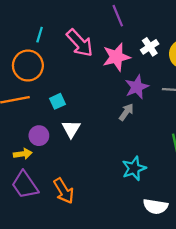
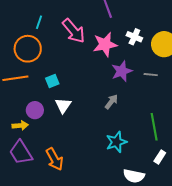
white cross: (150, 47) -> (134, 37), turned -35
gray arrow: (126, 112) -> (111, 102), moved

